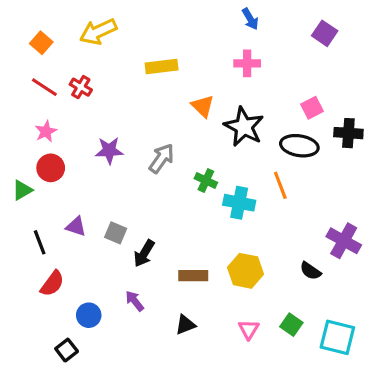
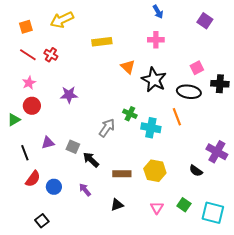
orange square: (41, 43) -> (26, 27), turned 32
gray arrow: (162, 158) -> (107, 128), moved
purple triangle: (76, 226) -> (48, 143), turned -32
black arrow: (144, 253) -> (91, 160), turned 102
blue circle: (89, 315) -> (54, 187), moved

